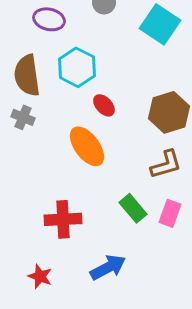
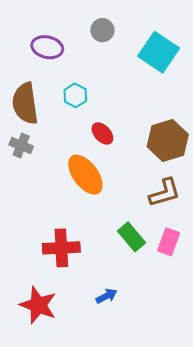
cyan hexagon: (77, 67) -> (75, 95), size x0.6
blue arrow: (108, 267) -> (106, 296), size x0.6
red star: (40, 276) -> (38, 305), size x1.5

